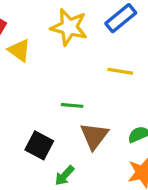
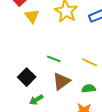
yellow line: (120, 71) -> (90, 62), moved

